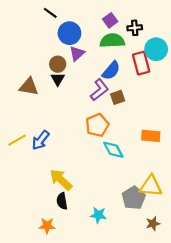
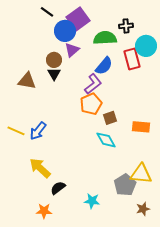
purple square: (110, 20) -> (78, 19), moved, size x1.6
brown square: (118, 97) -> (110, 118), moved
orange pentagon: (97, 125) -> (91, 104), moved
yellow line: (17, 140) -> (16, 131), turned 54
yellow arrow: (61, 180) -> (40, 168), moved
black semicircle: (62, 201) -> (58, 188), turned 63

